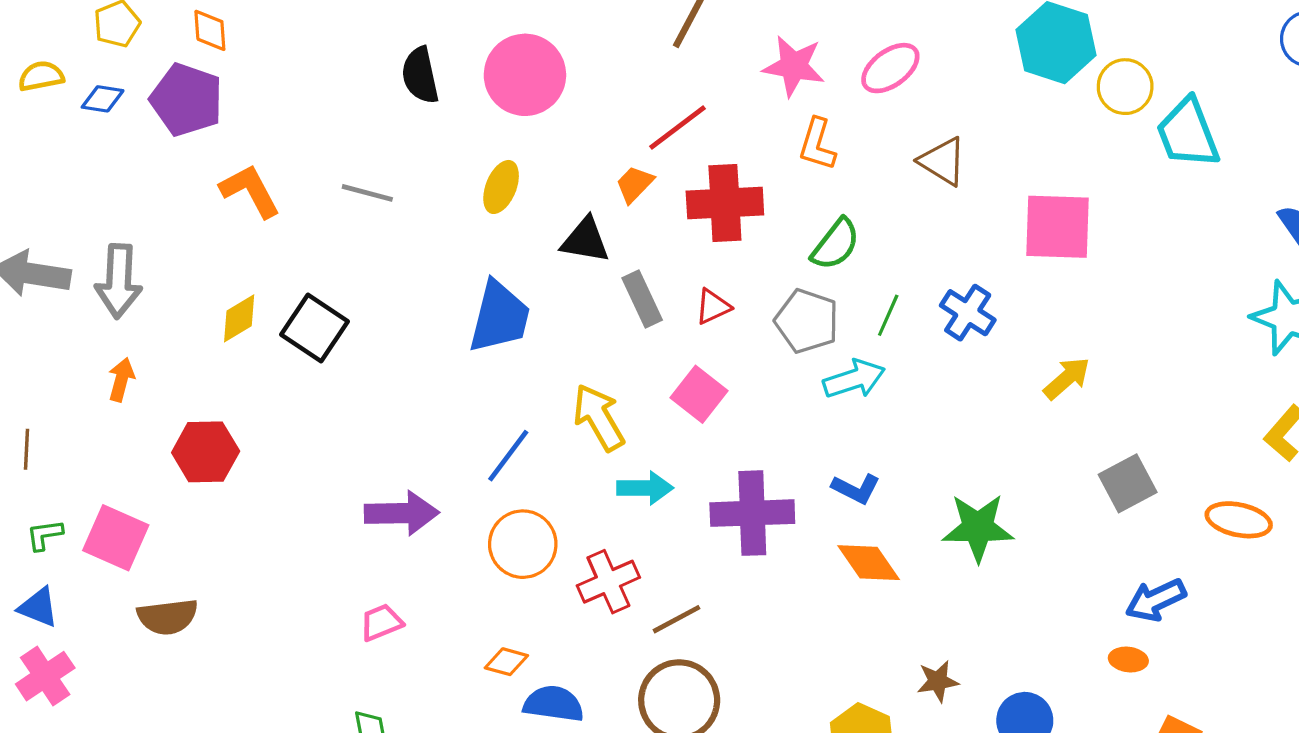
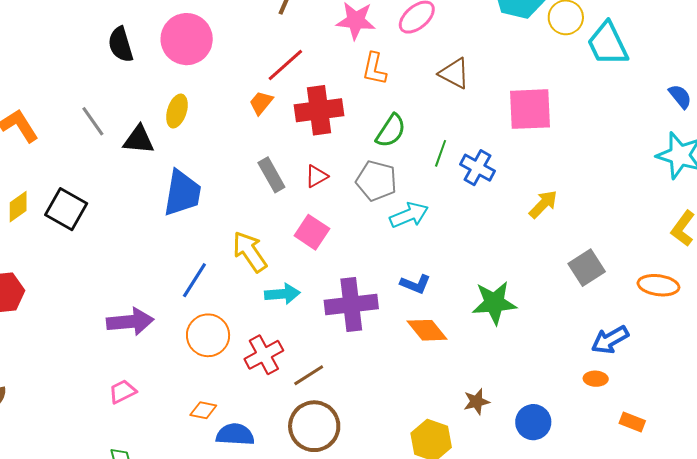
gray line: (367, 193) -> (93, 121), turned 44
black triangle: (585, 240) -> (139, 140), moved
green line: (888, 315) -> (441, 153), moved

